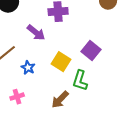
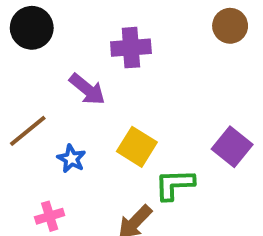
purple square: (91, 51) -> (232, 147), moved
green L-shape: (80, 81) -> (175, 184), turned 70

